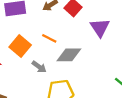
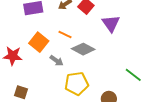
gray diamond: (69, 55) -> (83, 49), turned 30

